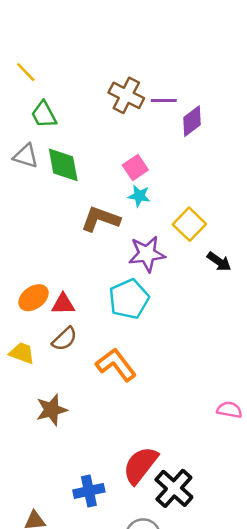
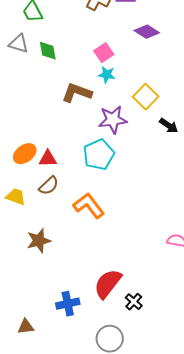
purple diamond: (192, 121) -> (147, 32), moved, turned 70
green diamond: (63, 165) -> (48, 51), size x0.7
black cross: (174, 488) -> (134, 302), size x0.6

